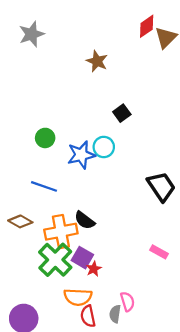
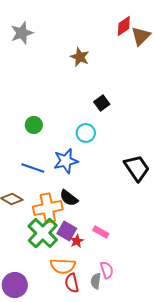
blue star: (81, 155) -> (66, 161), moved
pink rectangle: (159, 252) -> (101, 232), moved

